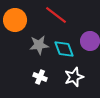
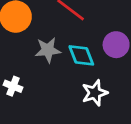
white cross: (40, 77) -> (13, 86), moved

